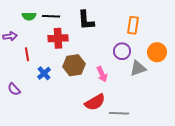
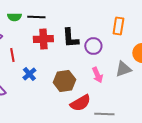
black L-shape: (86, 20) -> (70, 38), moved
purple circle: (122, 51) -> (93, 46), moved
brown hexagon: (74, 65) -> (64, 81), moved
pink arrow: (102, 74) -> (97, 75), moved

